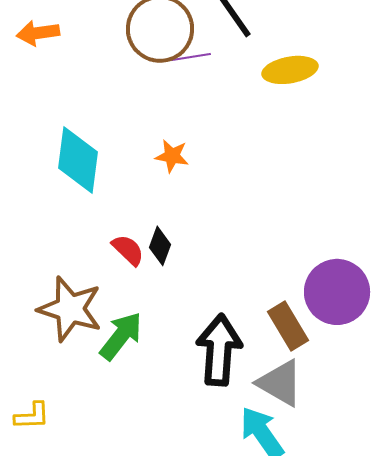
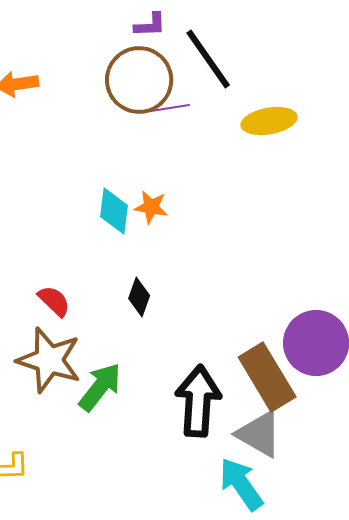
cyan diamond: (78, 160) -> (114, 211), moved, size x0.7
red semicircle: (128, 250) -> (54, 301), moved
brown rectangle: (288, 326) -> (267, 377), size x1.4

